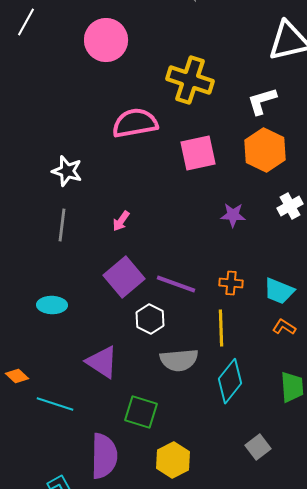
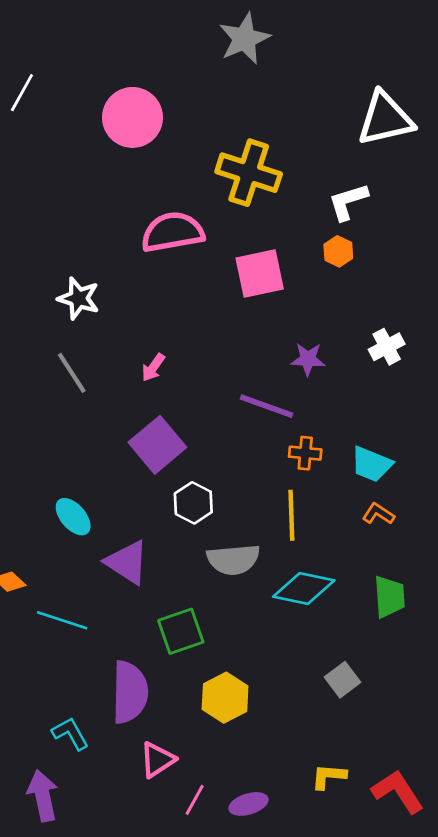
orange hexagon: (265, 150) -> (338, 251), moved, size x0.5
gray line: (62, 225) -> (72, 373), turned -40
purple line: (176, 284) -> (266, 406), moved
cyan ellipse: (52, 305) -> (73, 517), moved, turned 48
cyan diamond: (230, 381) -> (304, 588), turned 63
green square: (141, 412) -> (181, 631), turned -36

